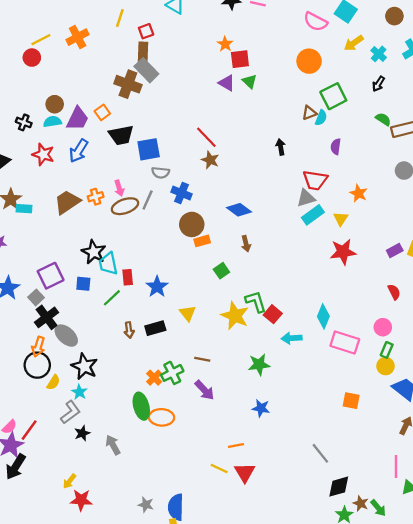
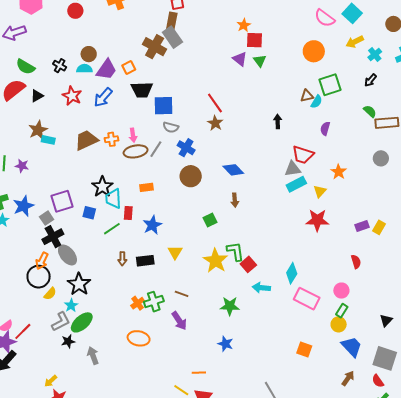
orange rectangle: (202, 241) -> (147, 187), moved
green ellipse: (141, 406) -> (82, 322), moved, turned 55

